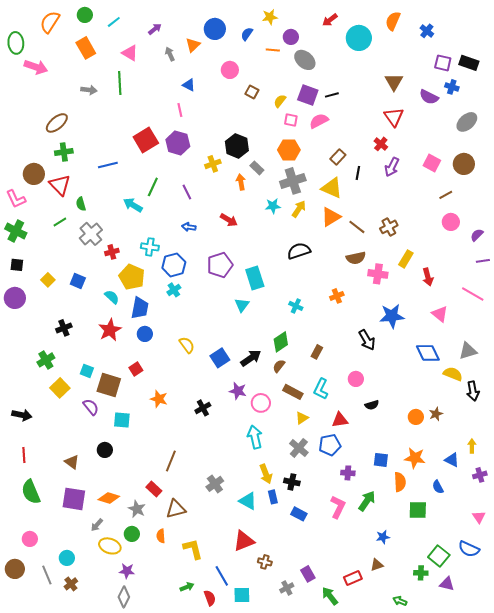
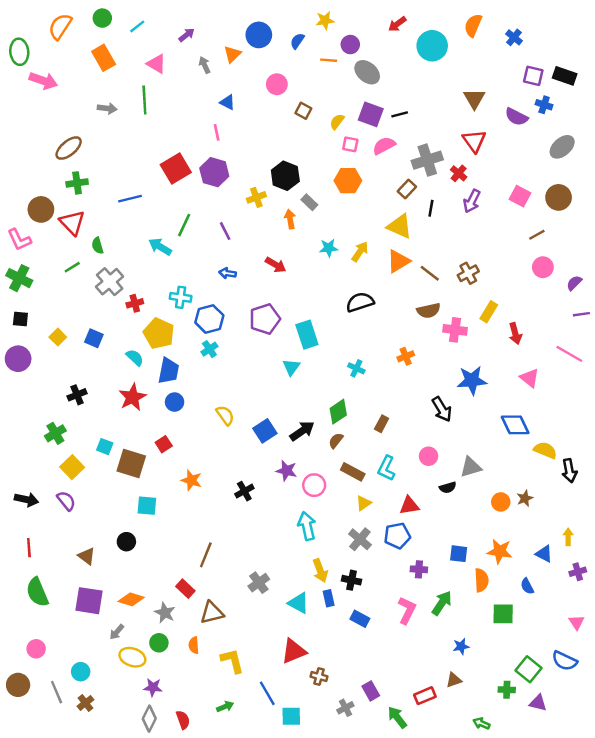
gray cross: (293, 181) -> (427, 160), moved
gray triangle: (468, 351) -> (471, 467), moved
purple semicircle: (91, 407) -> (66, 501), moved
red semicircle: (210, 598) -> (183, 720), moved

